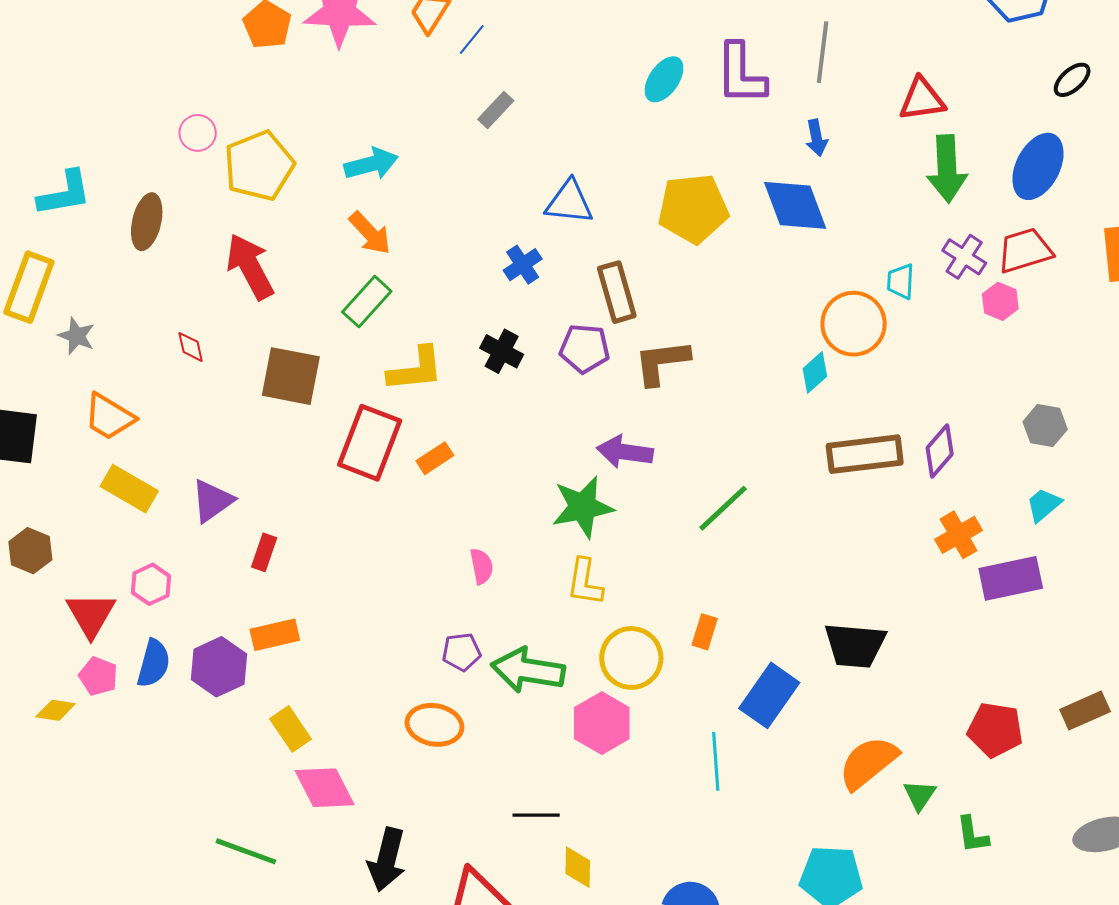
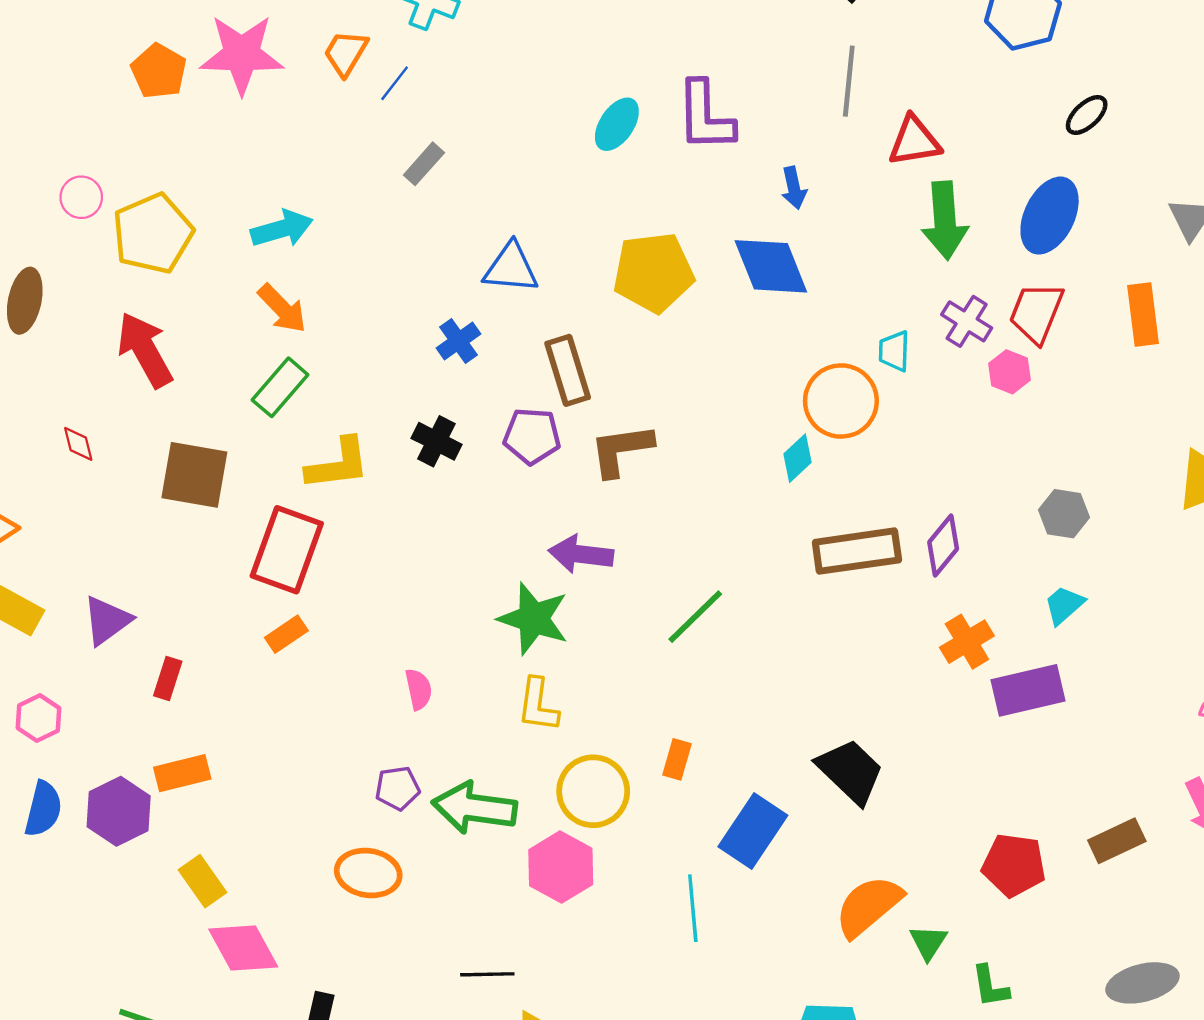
gray line: (823, 52) -> (849, 81), moved
red trapezoid: (1025, 251) -> (1036, 313), turned -50
orange rectangle: (435, 458) -> (286, 634), moved
green star: (583, 507) -> (534, 619), turned 30
black trapezoid: (855, 645) -> (850, 771), turned -140

